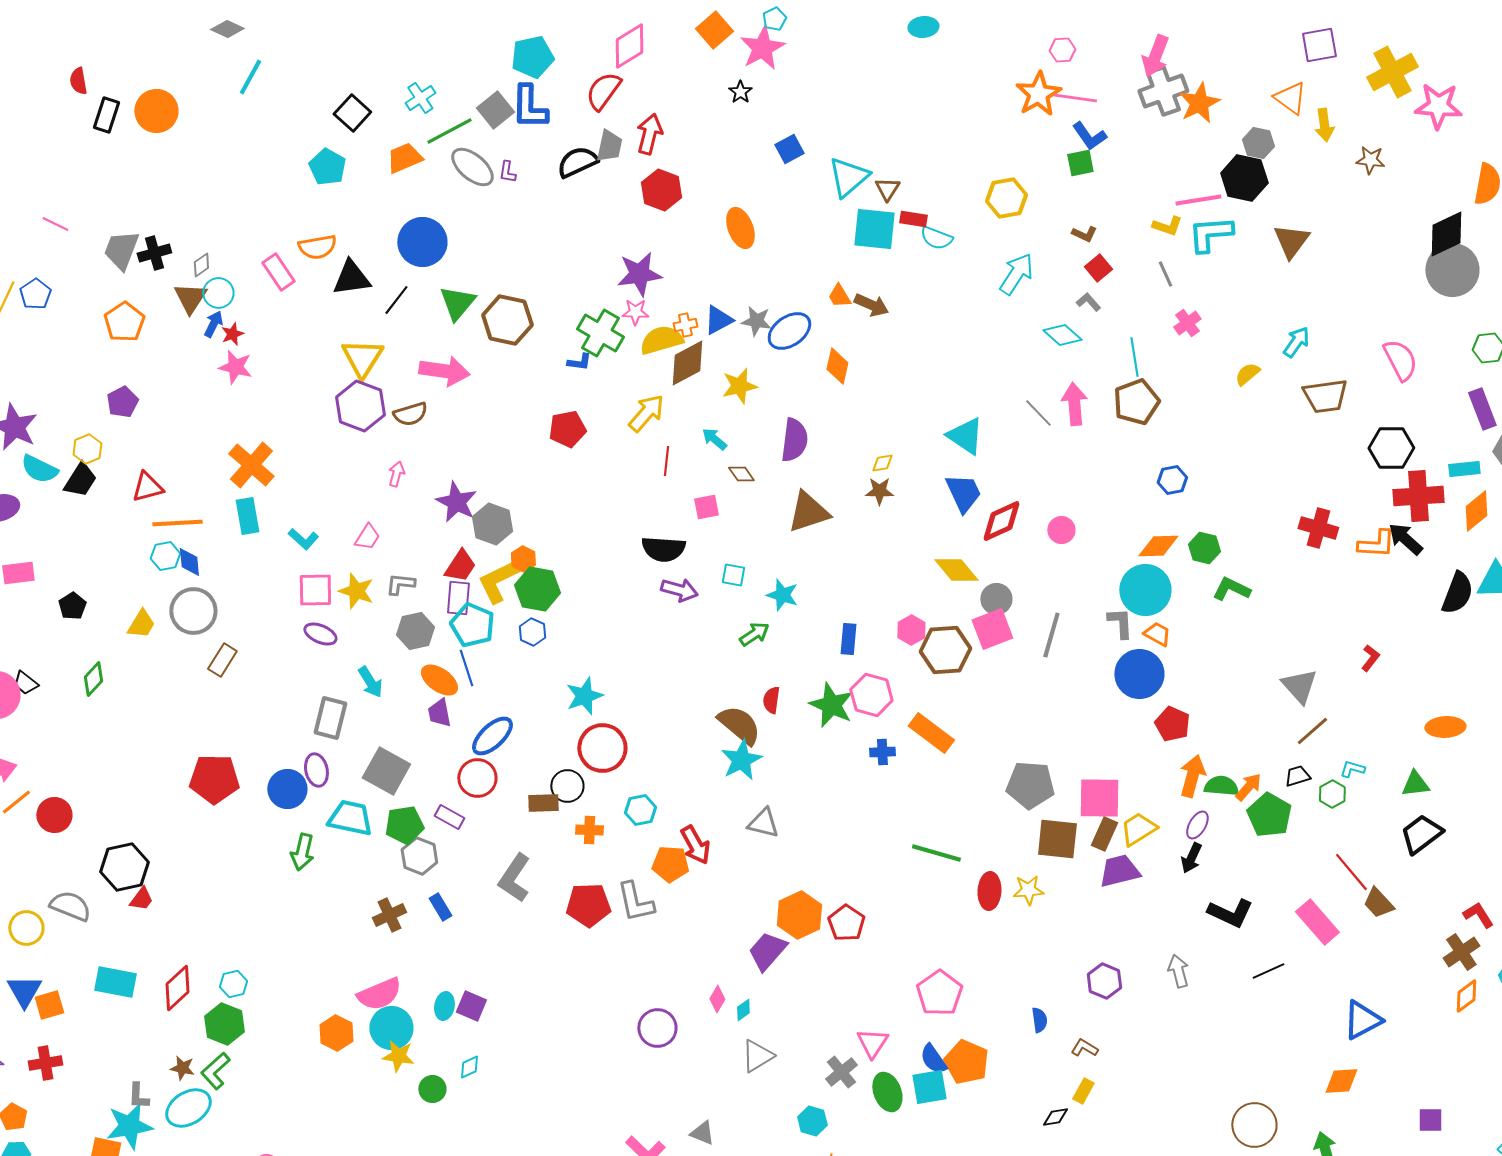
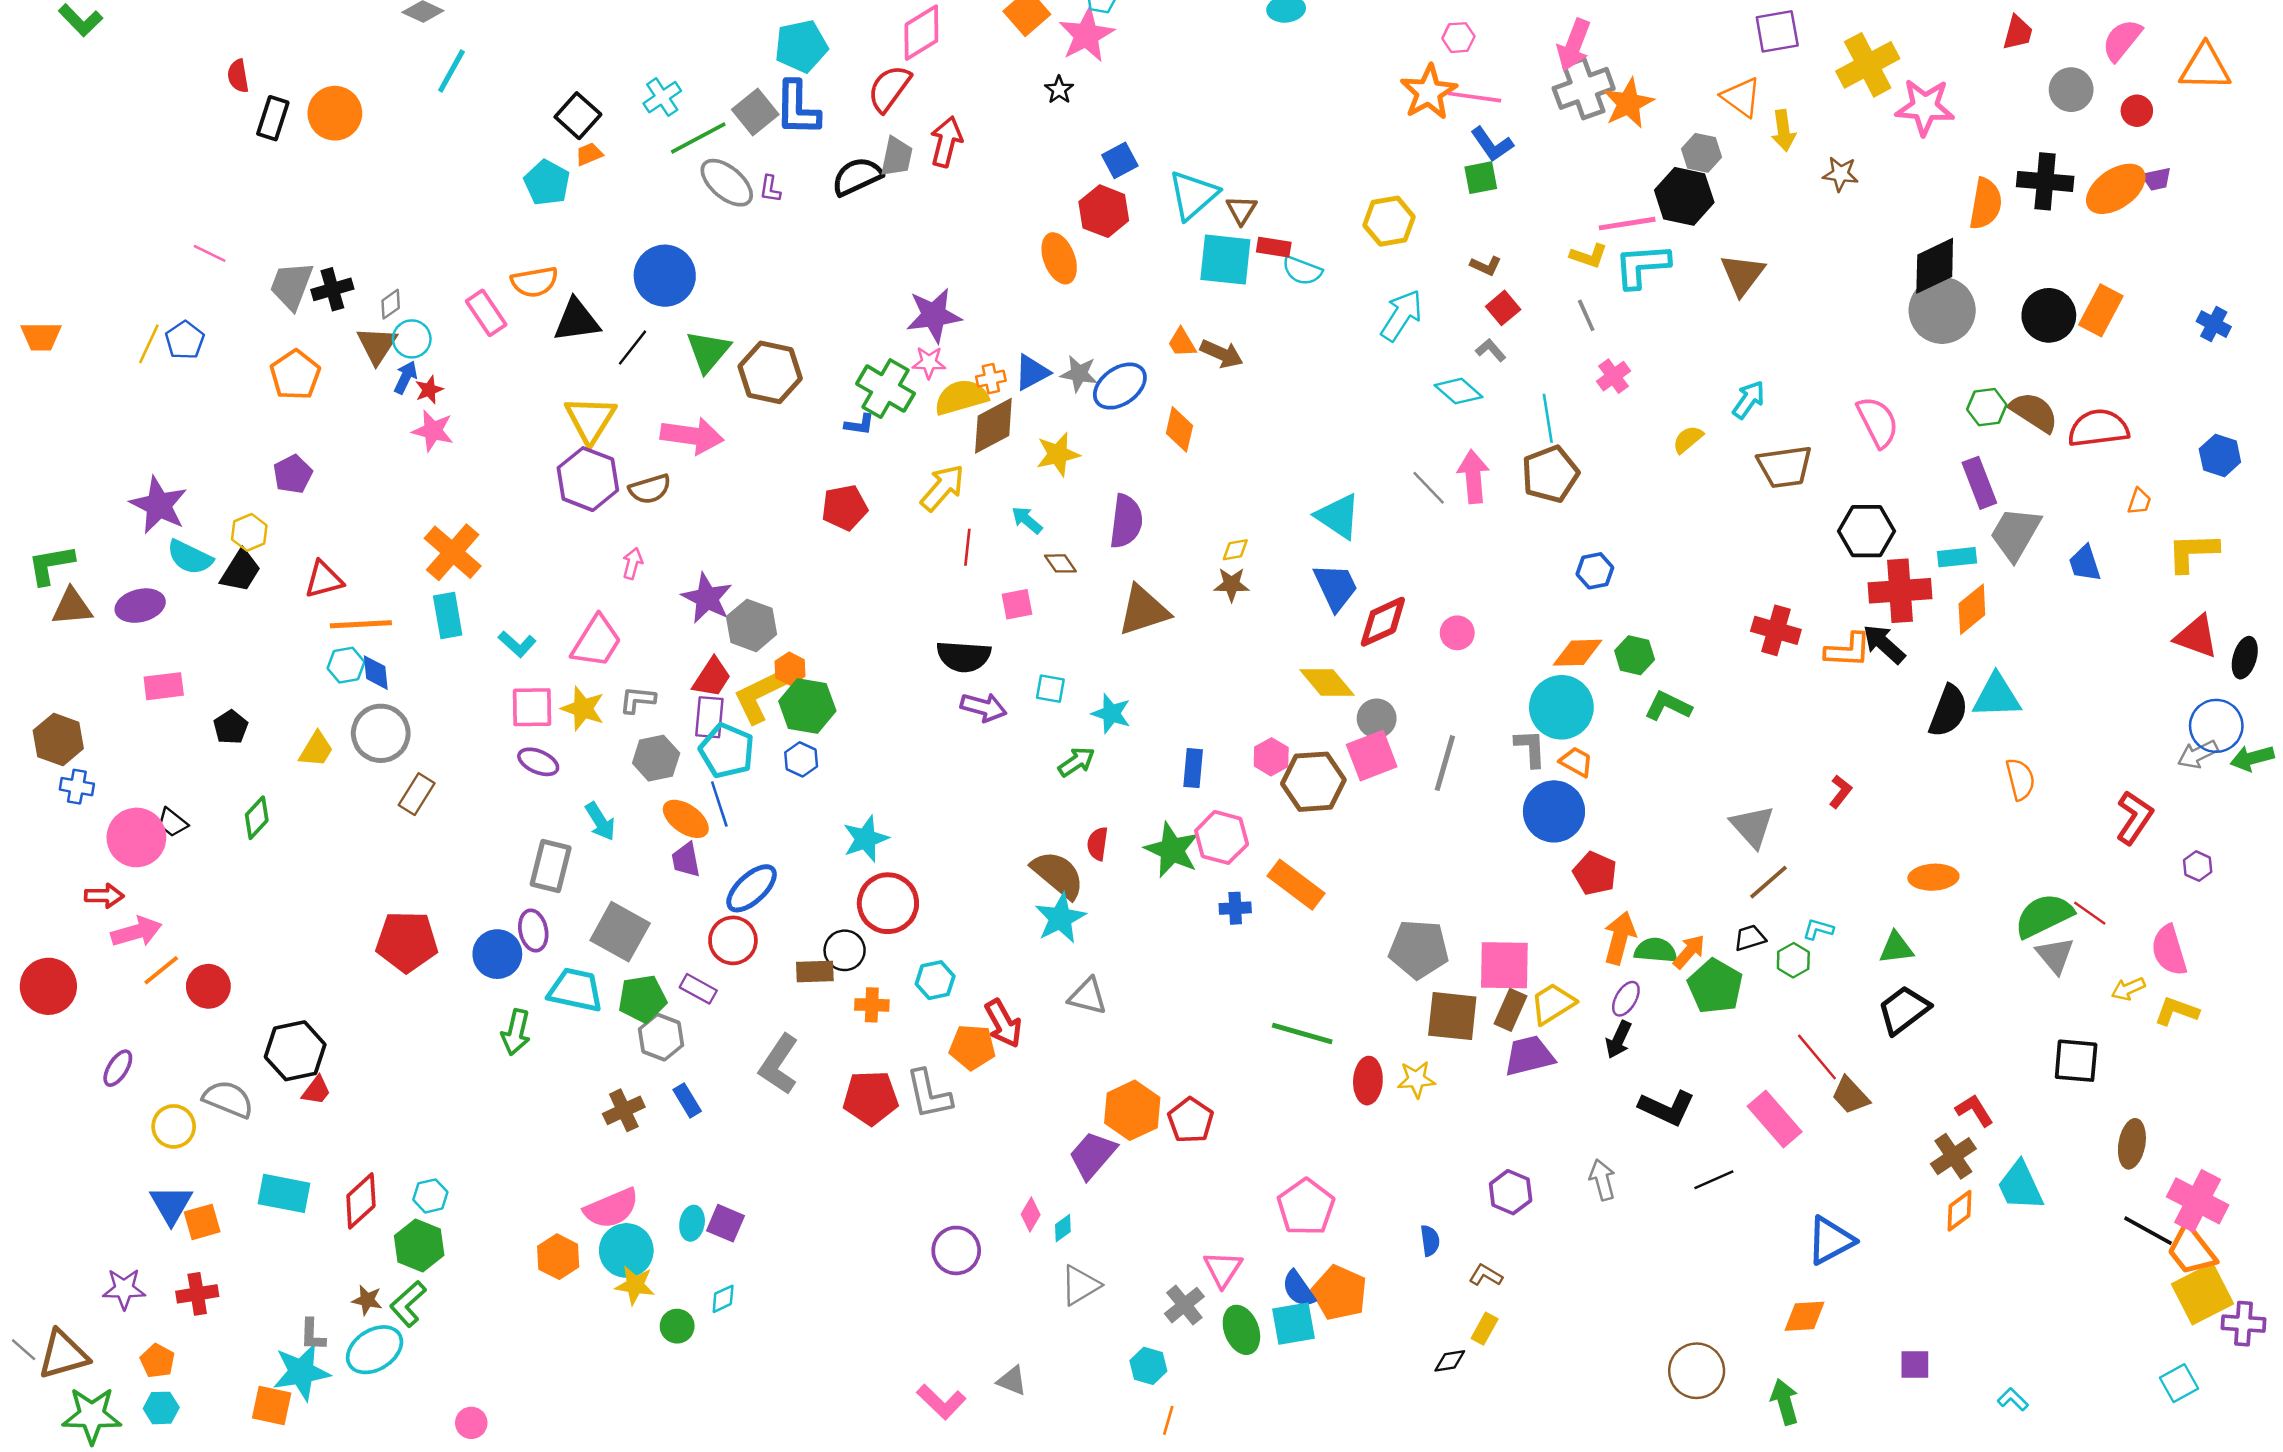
orange trapezoid: (404, 158) -> (589, 154), moved, size x0.6
red hexagon: (661, 190) -> (1104, 211), moved
pink trapezoid: (367, 537) -> (597, 642), size x1.6

